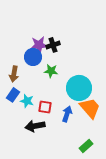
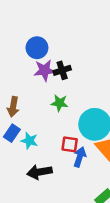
blue circle: (33, 57) -> (37, 48), moved
red square: (45, 107) -> (70, 144), moved

